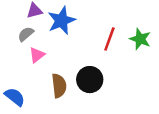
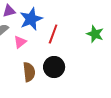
red line: (109, 39) -> (53, 34), moved
pink triangle: (37, 55) -> (20, 42), moved

